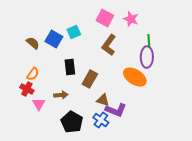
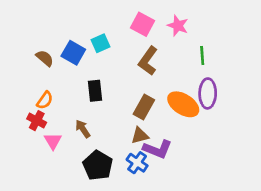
purple ellipse: (147, 57) -> (208, 93), moved
brown rectangle: (90, 79) -> (144, 107), moved
brown arrow: (61, 95) -> (83, 129), turned -120
brown triangle: (103, 100) -> (140, 136), turned -32

